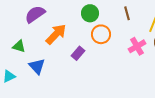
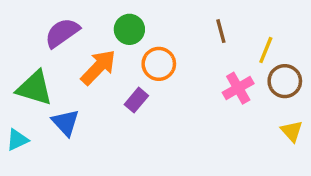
green circle: (90, 13) -> (129, 29), moved
orange circle: (101, 34) -> (159, 64), moved
green triangle: (19, 46) -> (35, 88), size x1.6

